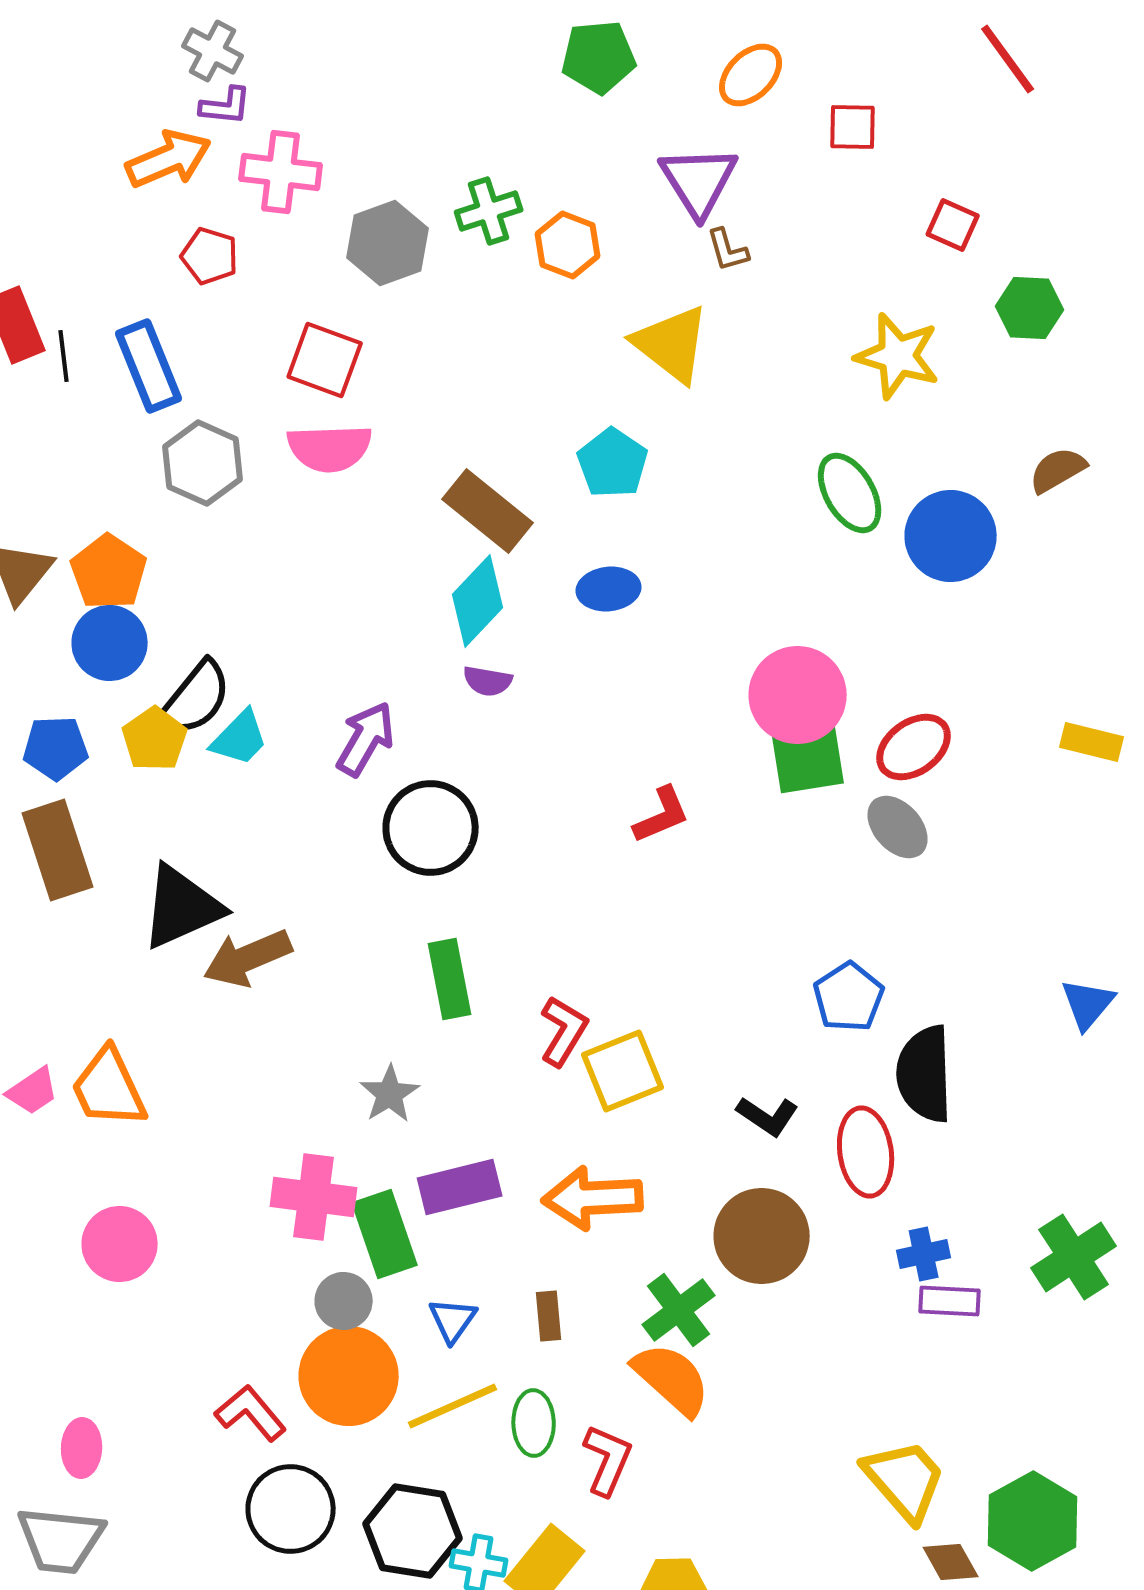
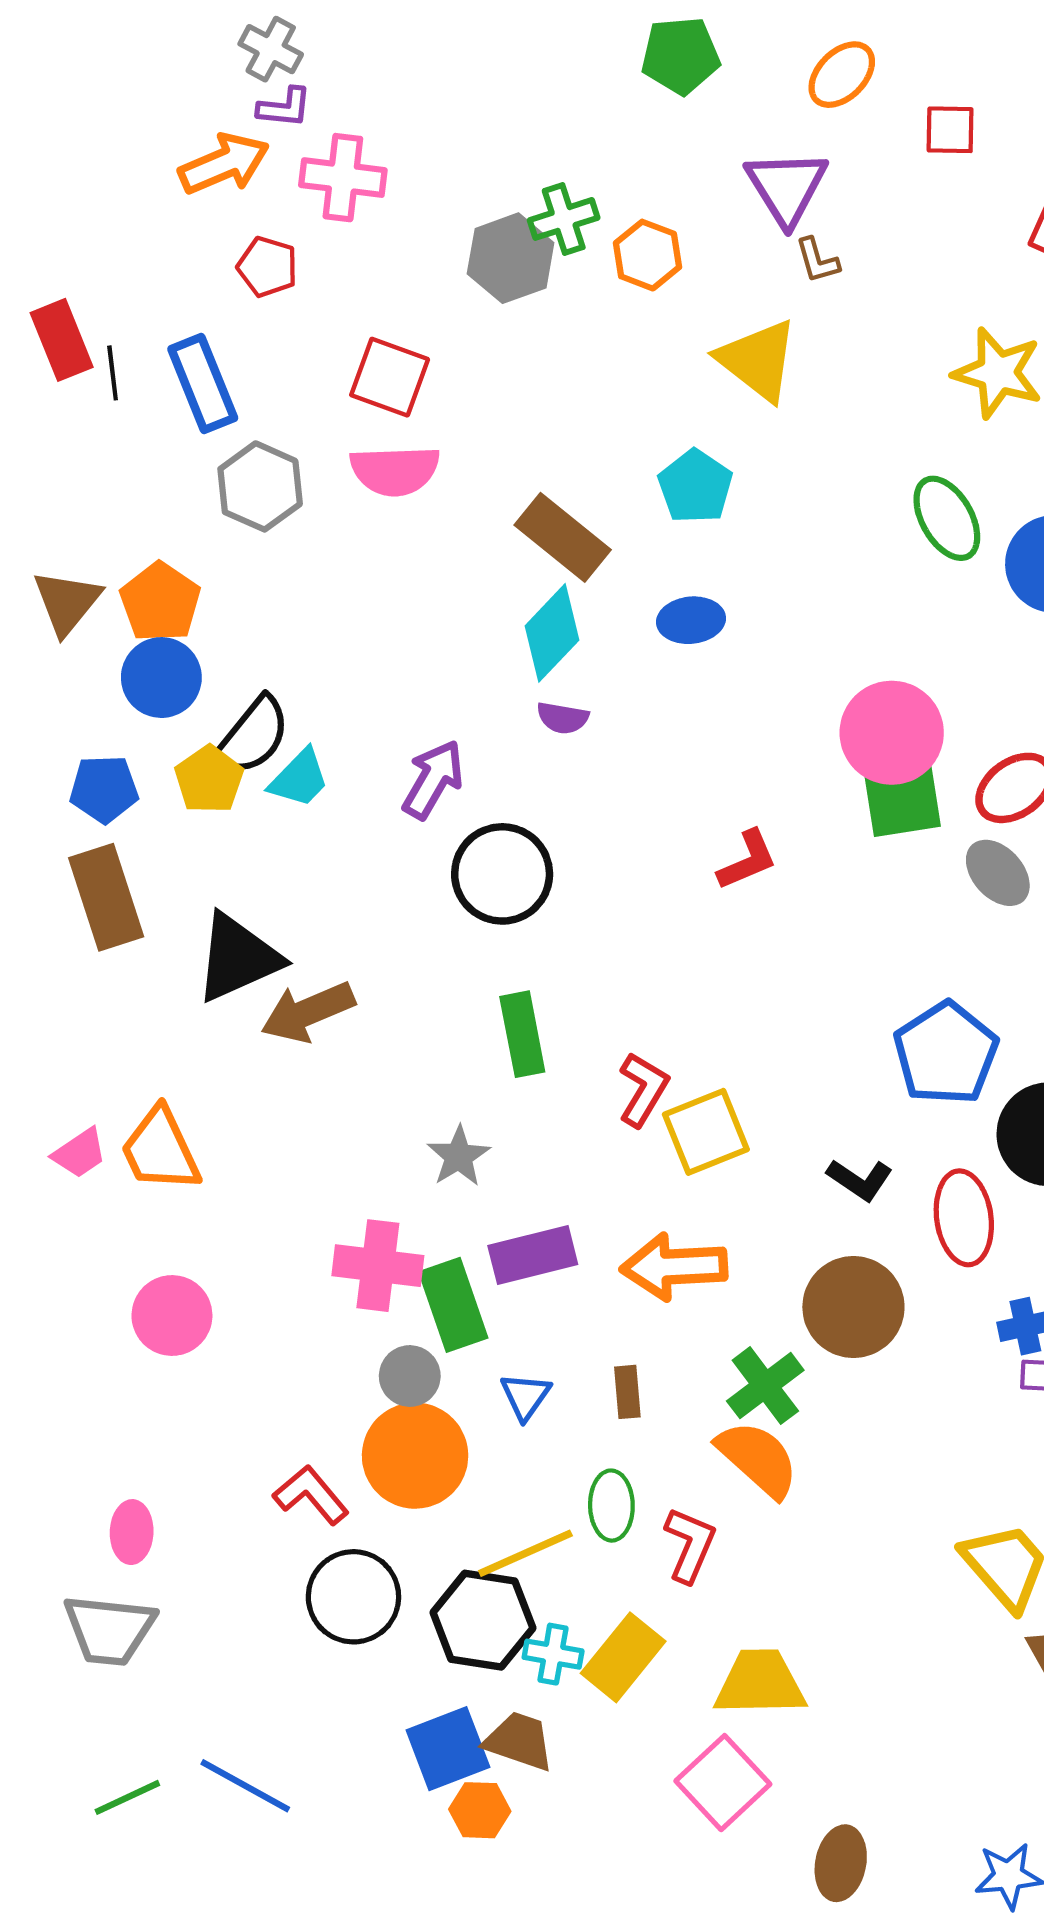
gray hexagon: (388, 243) -> (511, 258), moved
blue pentagon: (849, 997) -> (946, 1053), size x1.4
yellow line: (453, 1406) -> (525, 1553), moved

